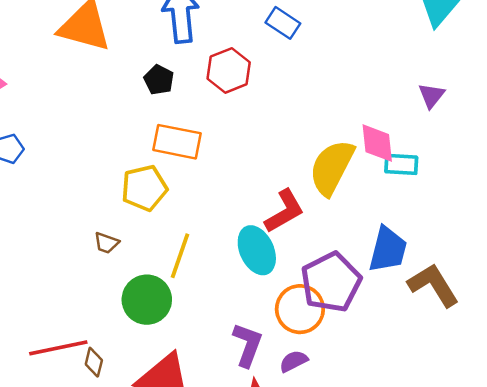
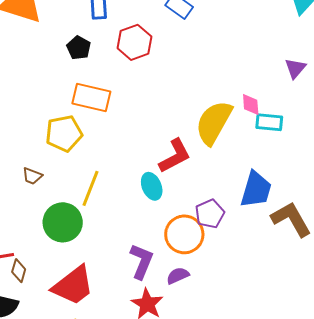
pink diamond: (377, 143) -> (251, 104), size x0.7
cyan ellipse: (257, 250) -> (152, 186), size x0.7
purple pentagon: (331, 282) -> (210, 214), size x0.6

